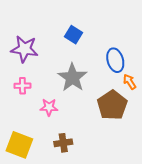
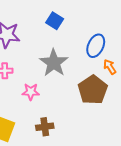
blue ellipse: (115, 60) -> (96, 46), turned 40

